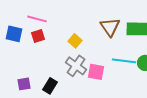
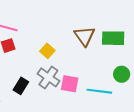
cyan line: (124, 61) -> (99, 91), moved
black rectangle: (50, 86) -> (21, 86), moved

